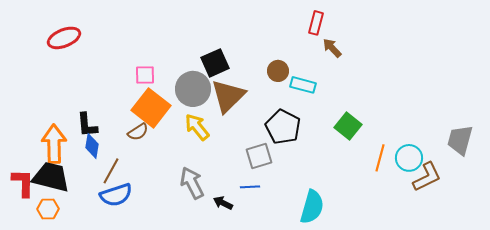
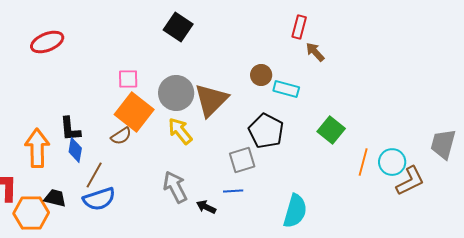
black square: (215, 63) -> (178, 27), moved, turned -32
black trapezoid: (51, 177) -> (55, 198), moved, size x0.6
orange hexagon: (48, 209) -> (31, 213), size x1.6

